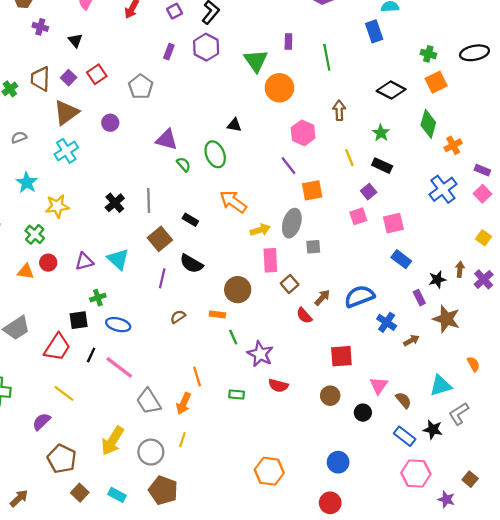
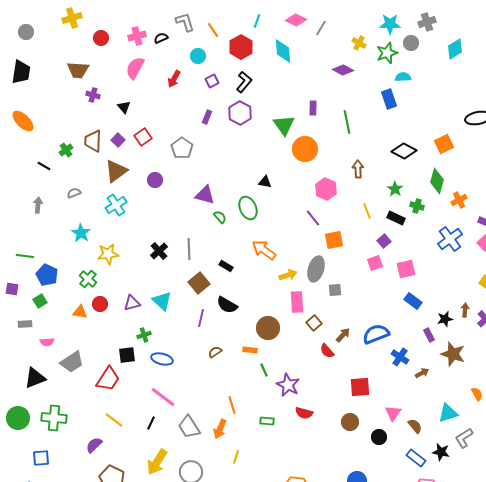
green cross: (428, 54) -> (417, 206), moved
black line: (91, 355) -> (151, 423), moved
yellow line: (182, 440) -> (236, 457), moved

